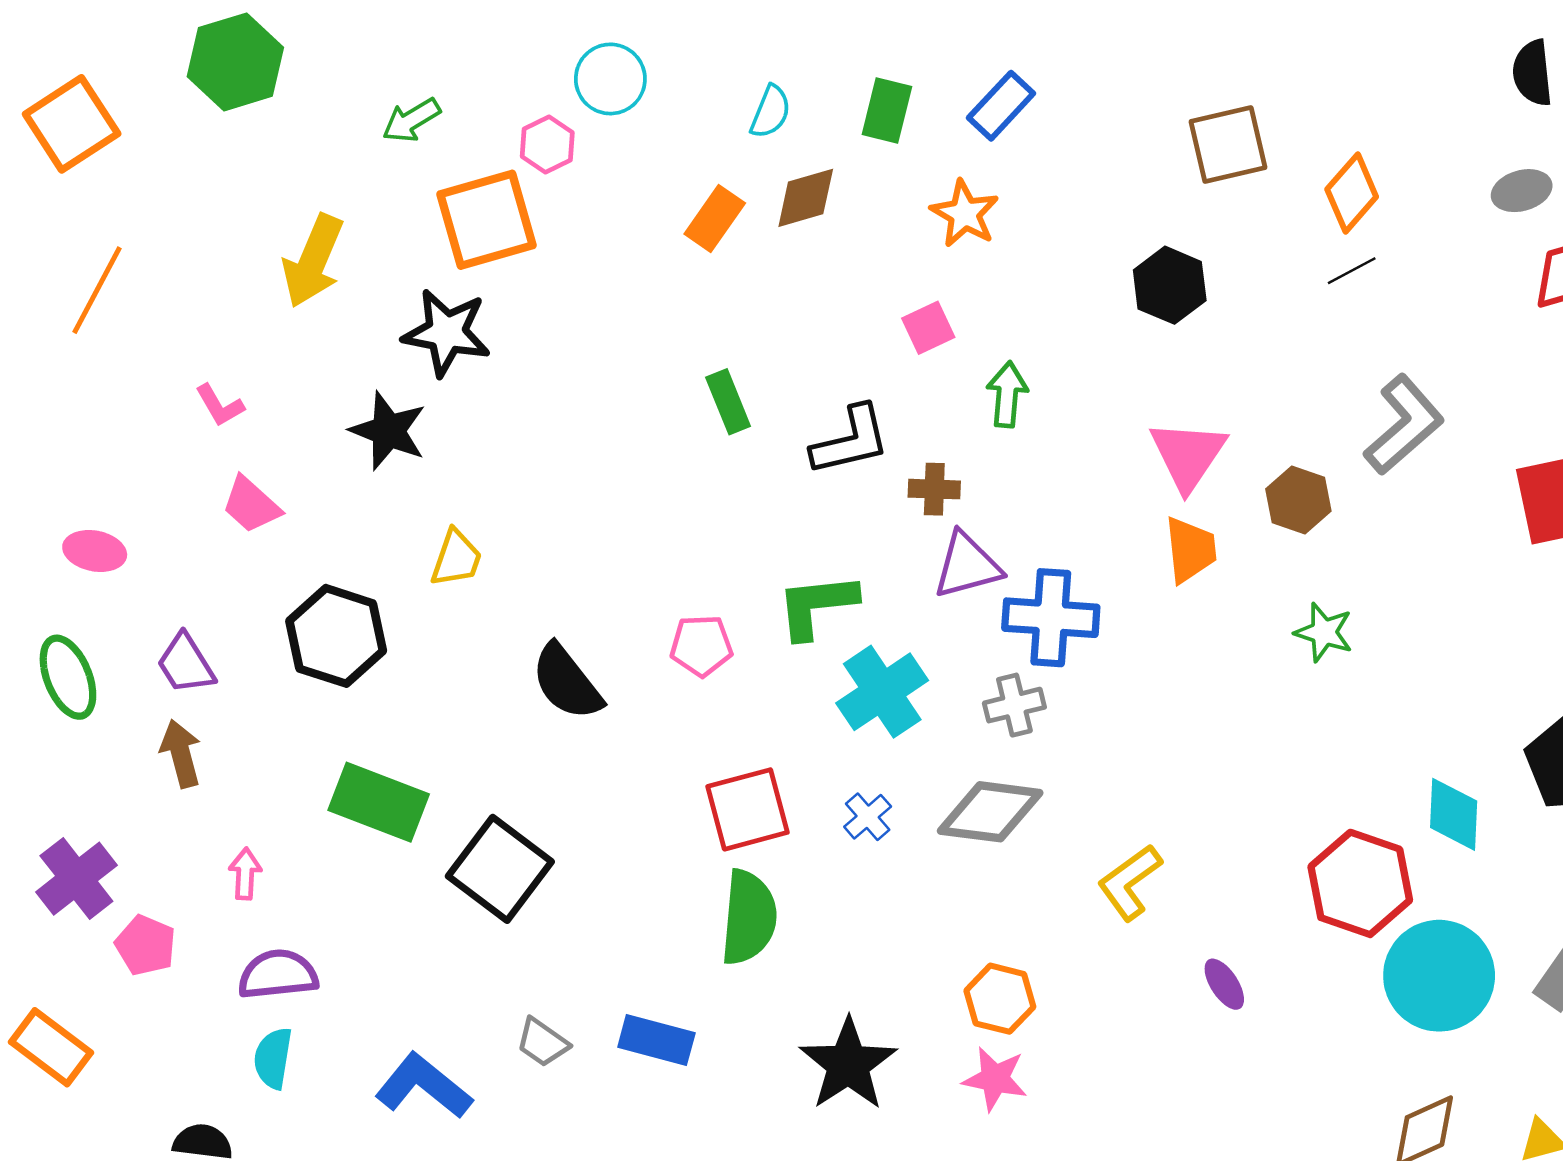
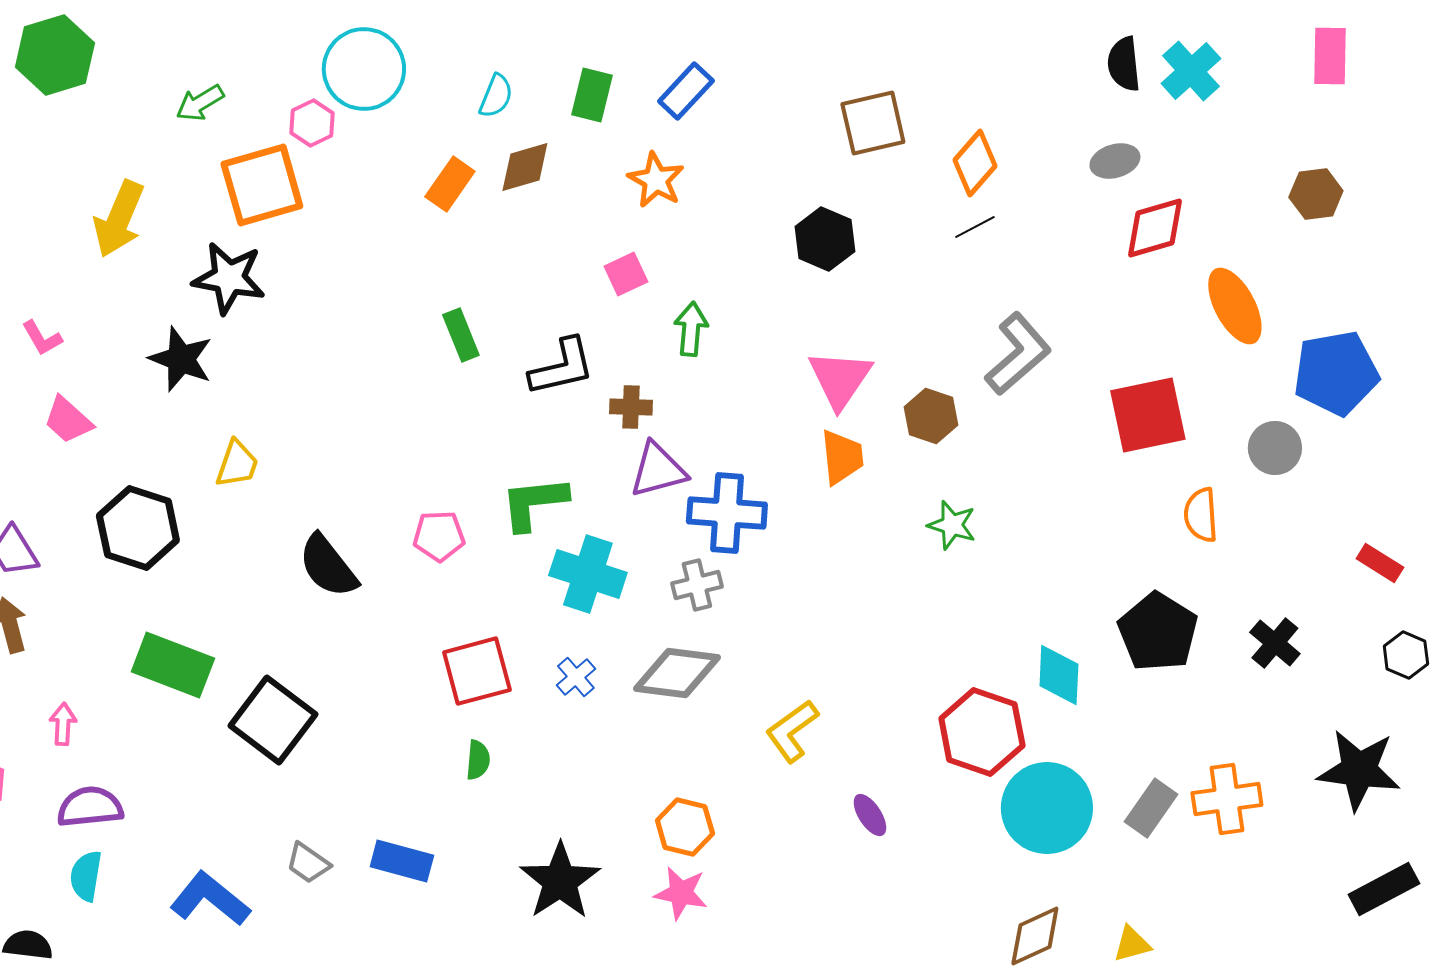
cyan circle: (610, 79) -> (364, 69), size x1.4
cyan cross: (882, 692) -> (588, 574), turned -38
green semicircle: (749, 917) -> (478, 760), size x0.5

